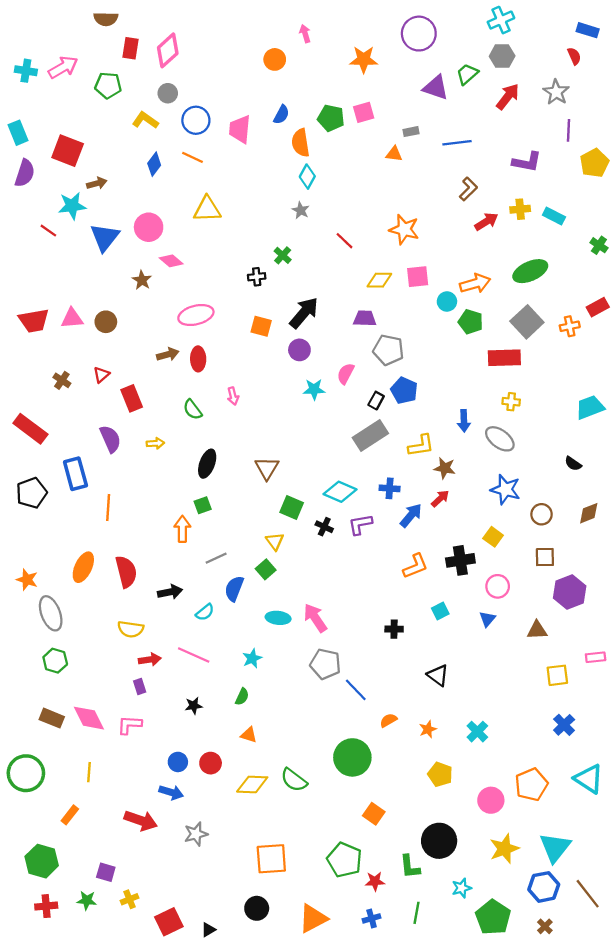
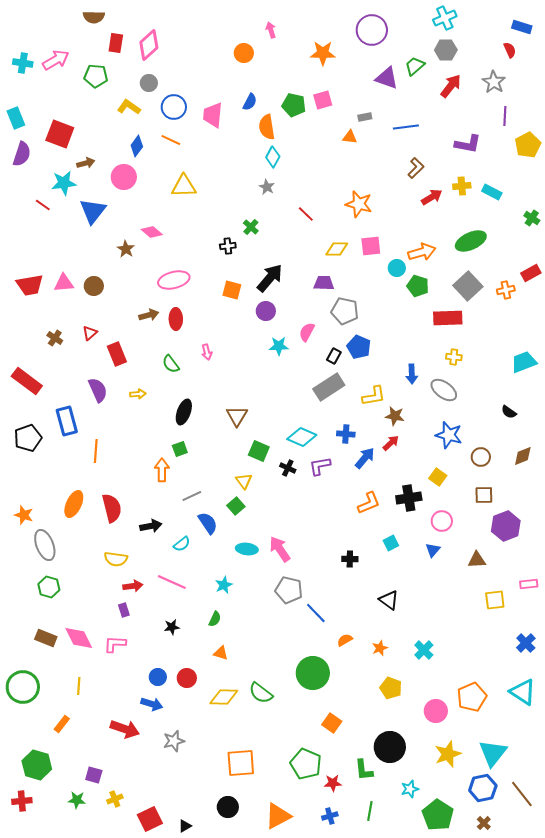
pink circle: (149, 227) -> (124, 177), moved
blue semicircle: (234, 589) -> (208, 523), turned 125
blue cross: (564, 725) -> (526, 643), moved
red cross: (46, 906) -> (22, 801), moved

